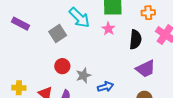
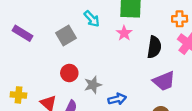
orange cross: (148, 13) -> (180, 19), moved
cyan arrow: (79, 18) -> (92, 19), size x0.7
purple rectangle: (20, 24) -> (22, 33), moved

